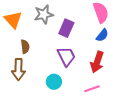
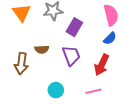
brown semicircle: (25, 47) -> (42, 49), moved, turned 88
cyan circle: (54, 82) -> (56, 90), moved

